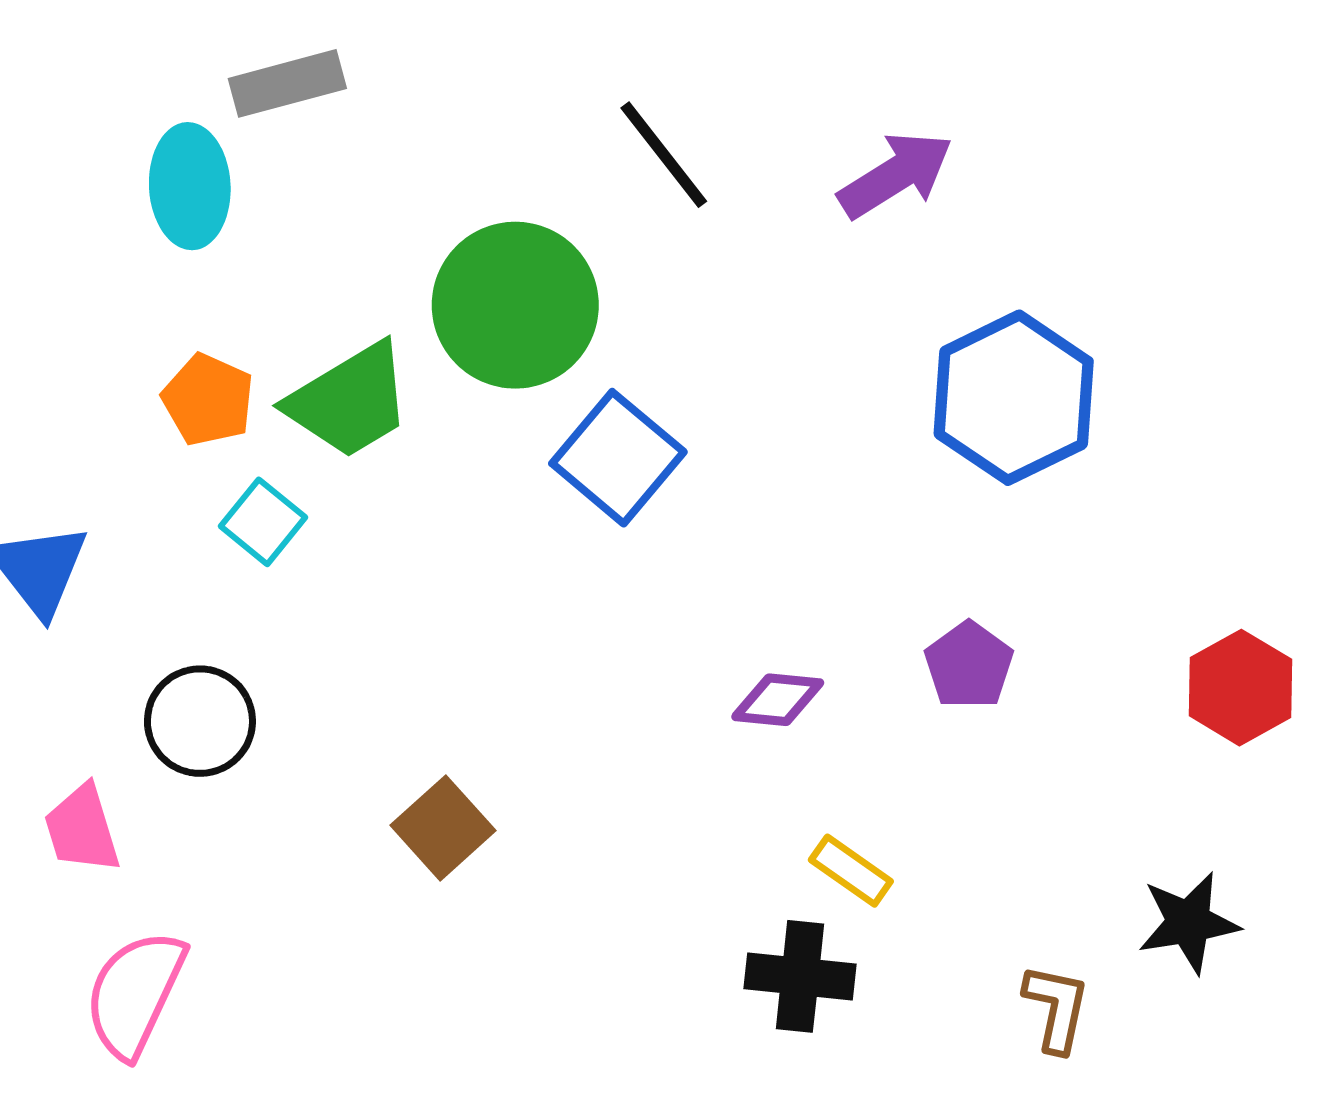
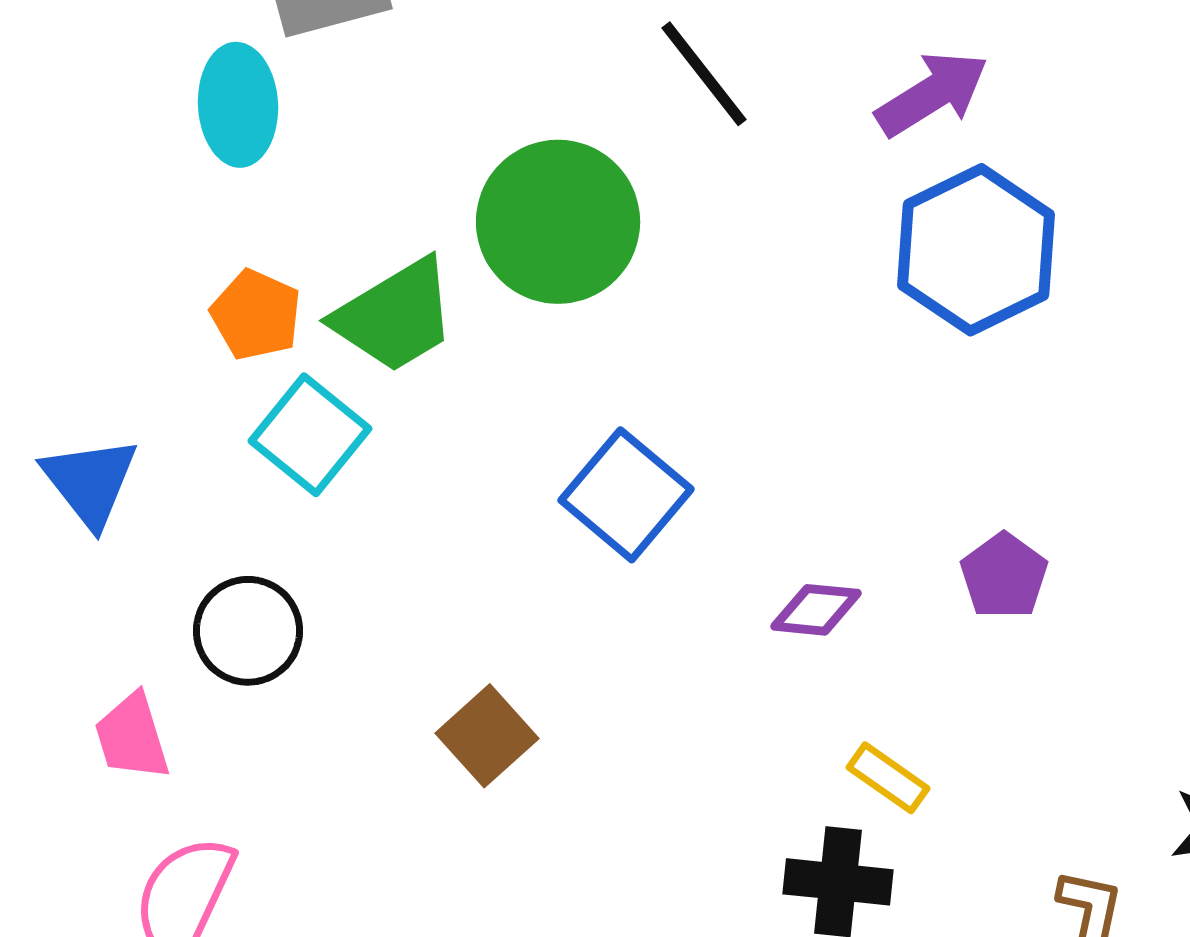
blue hexagon: (1014, 398) -> (976, 250), moved
blue square: (618, 458) -> (626, 495), moved
cyan square: (263, 522) -> (310, 435), size x1.4

